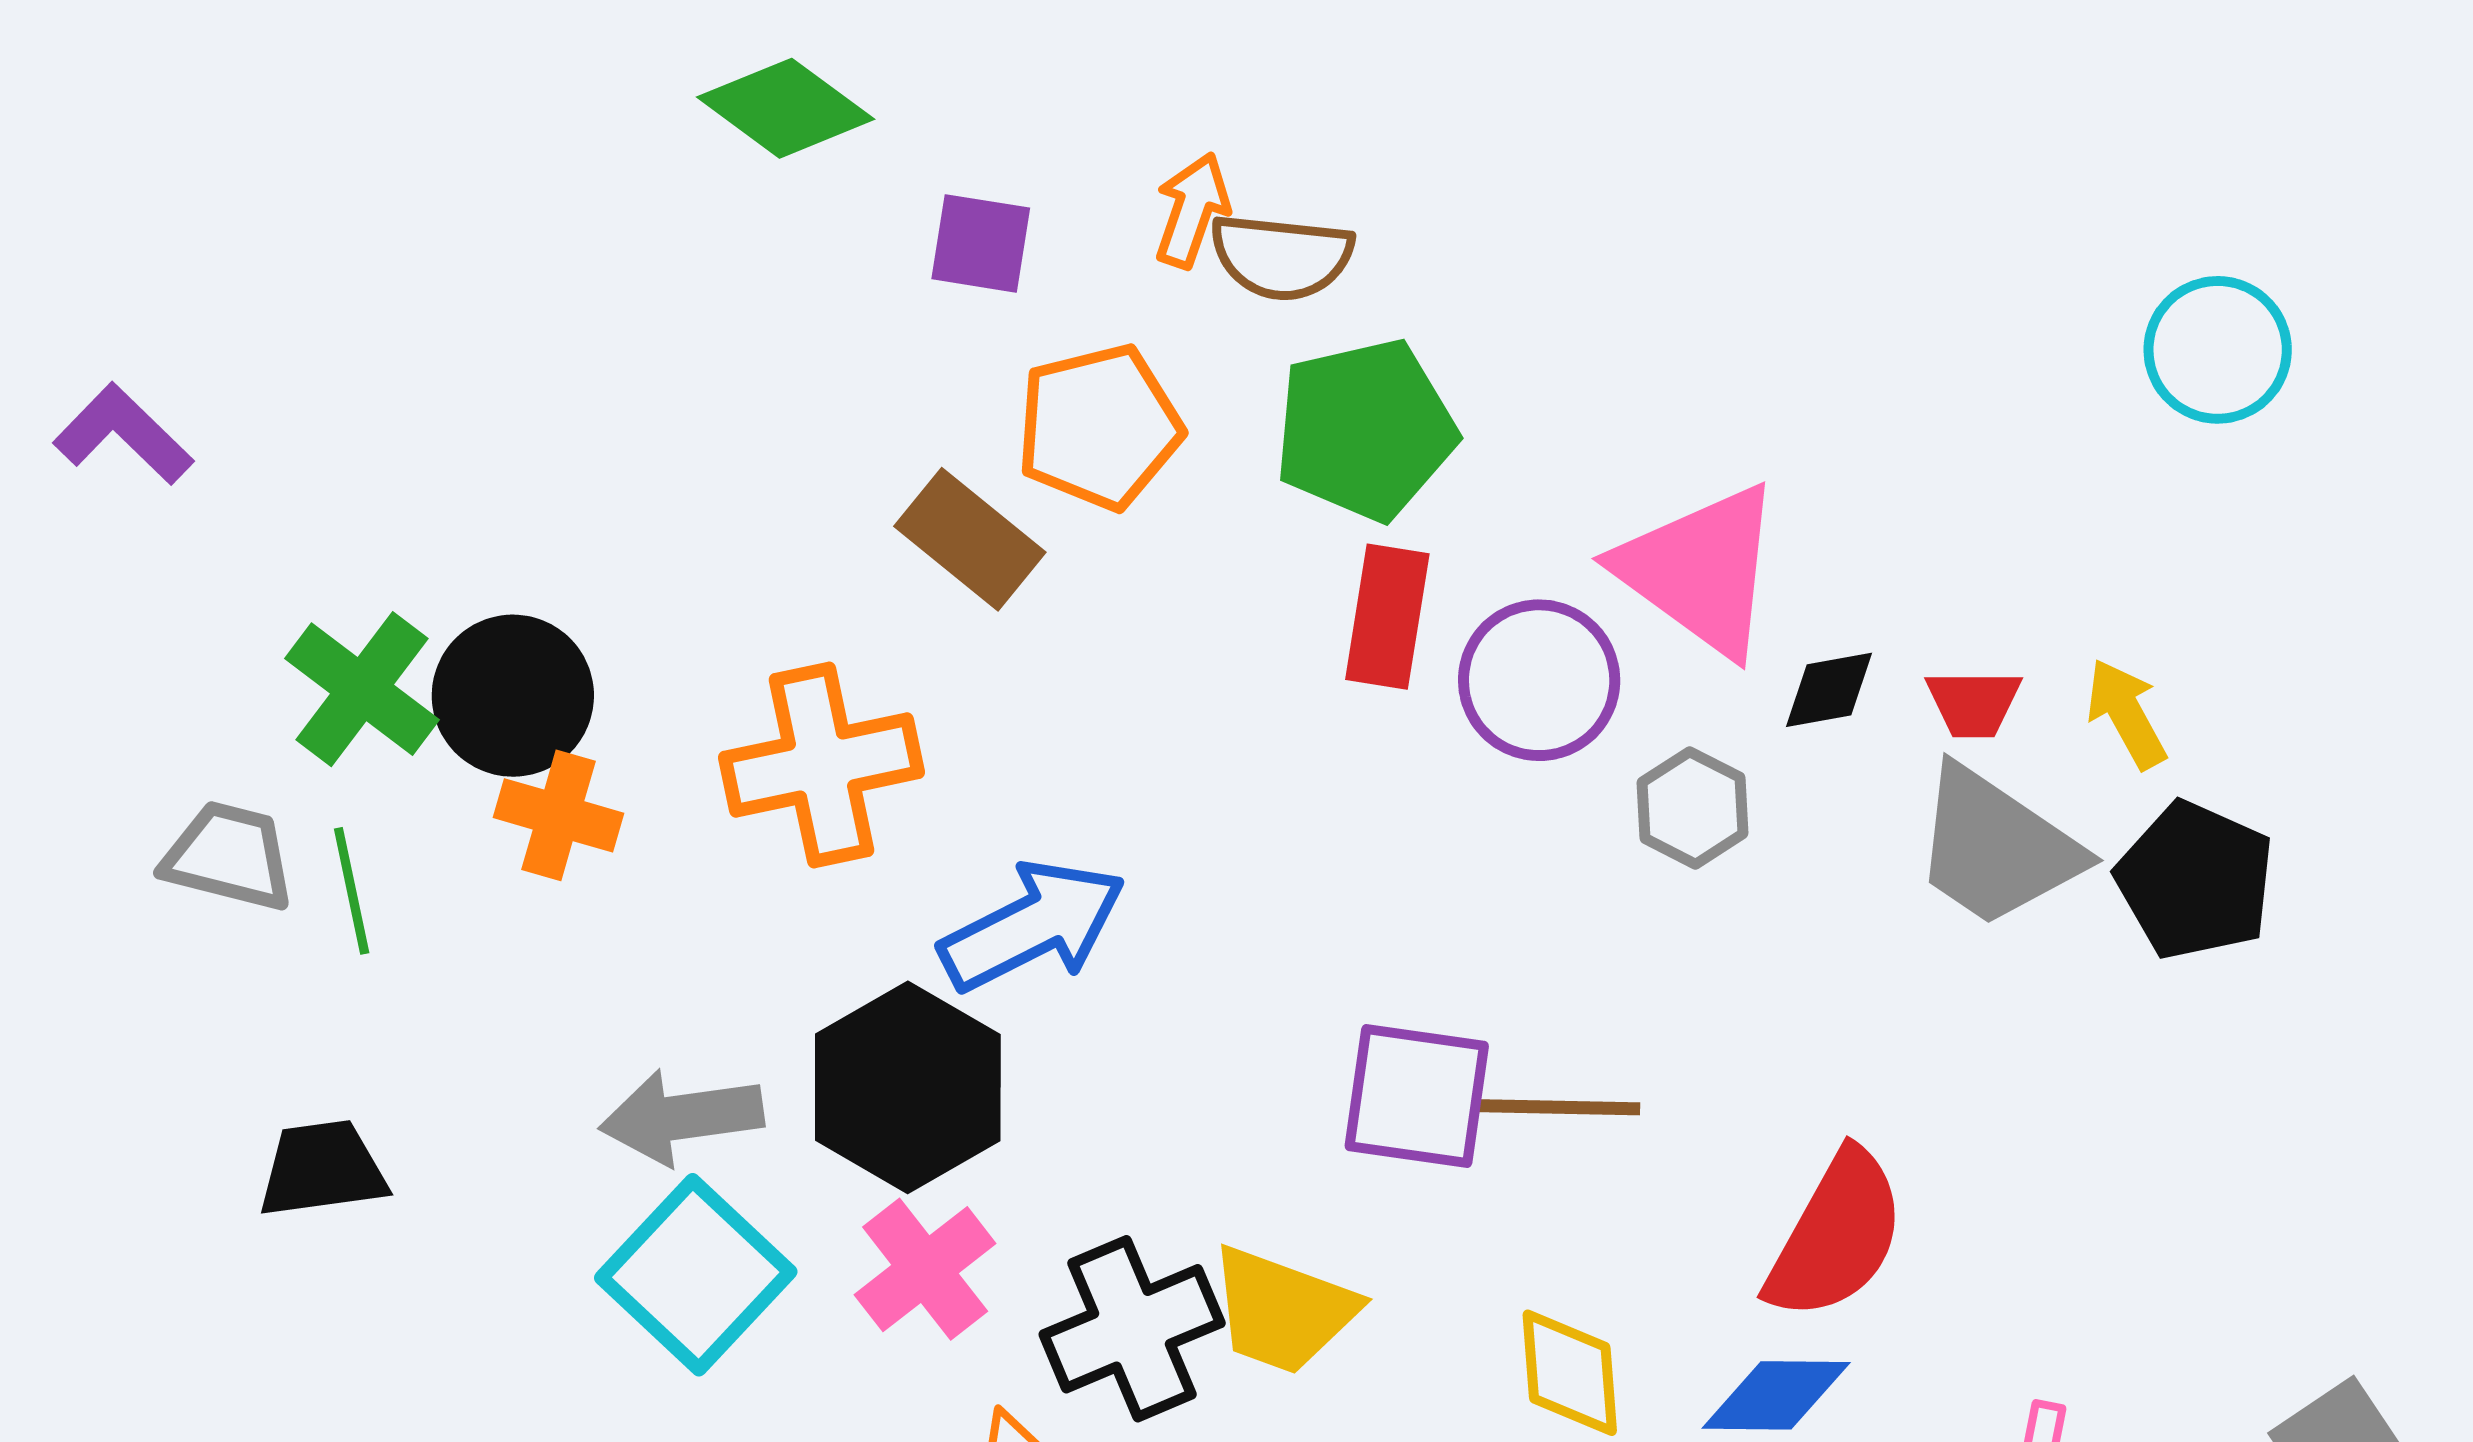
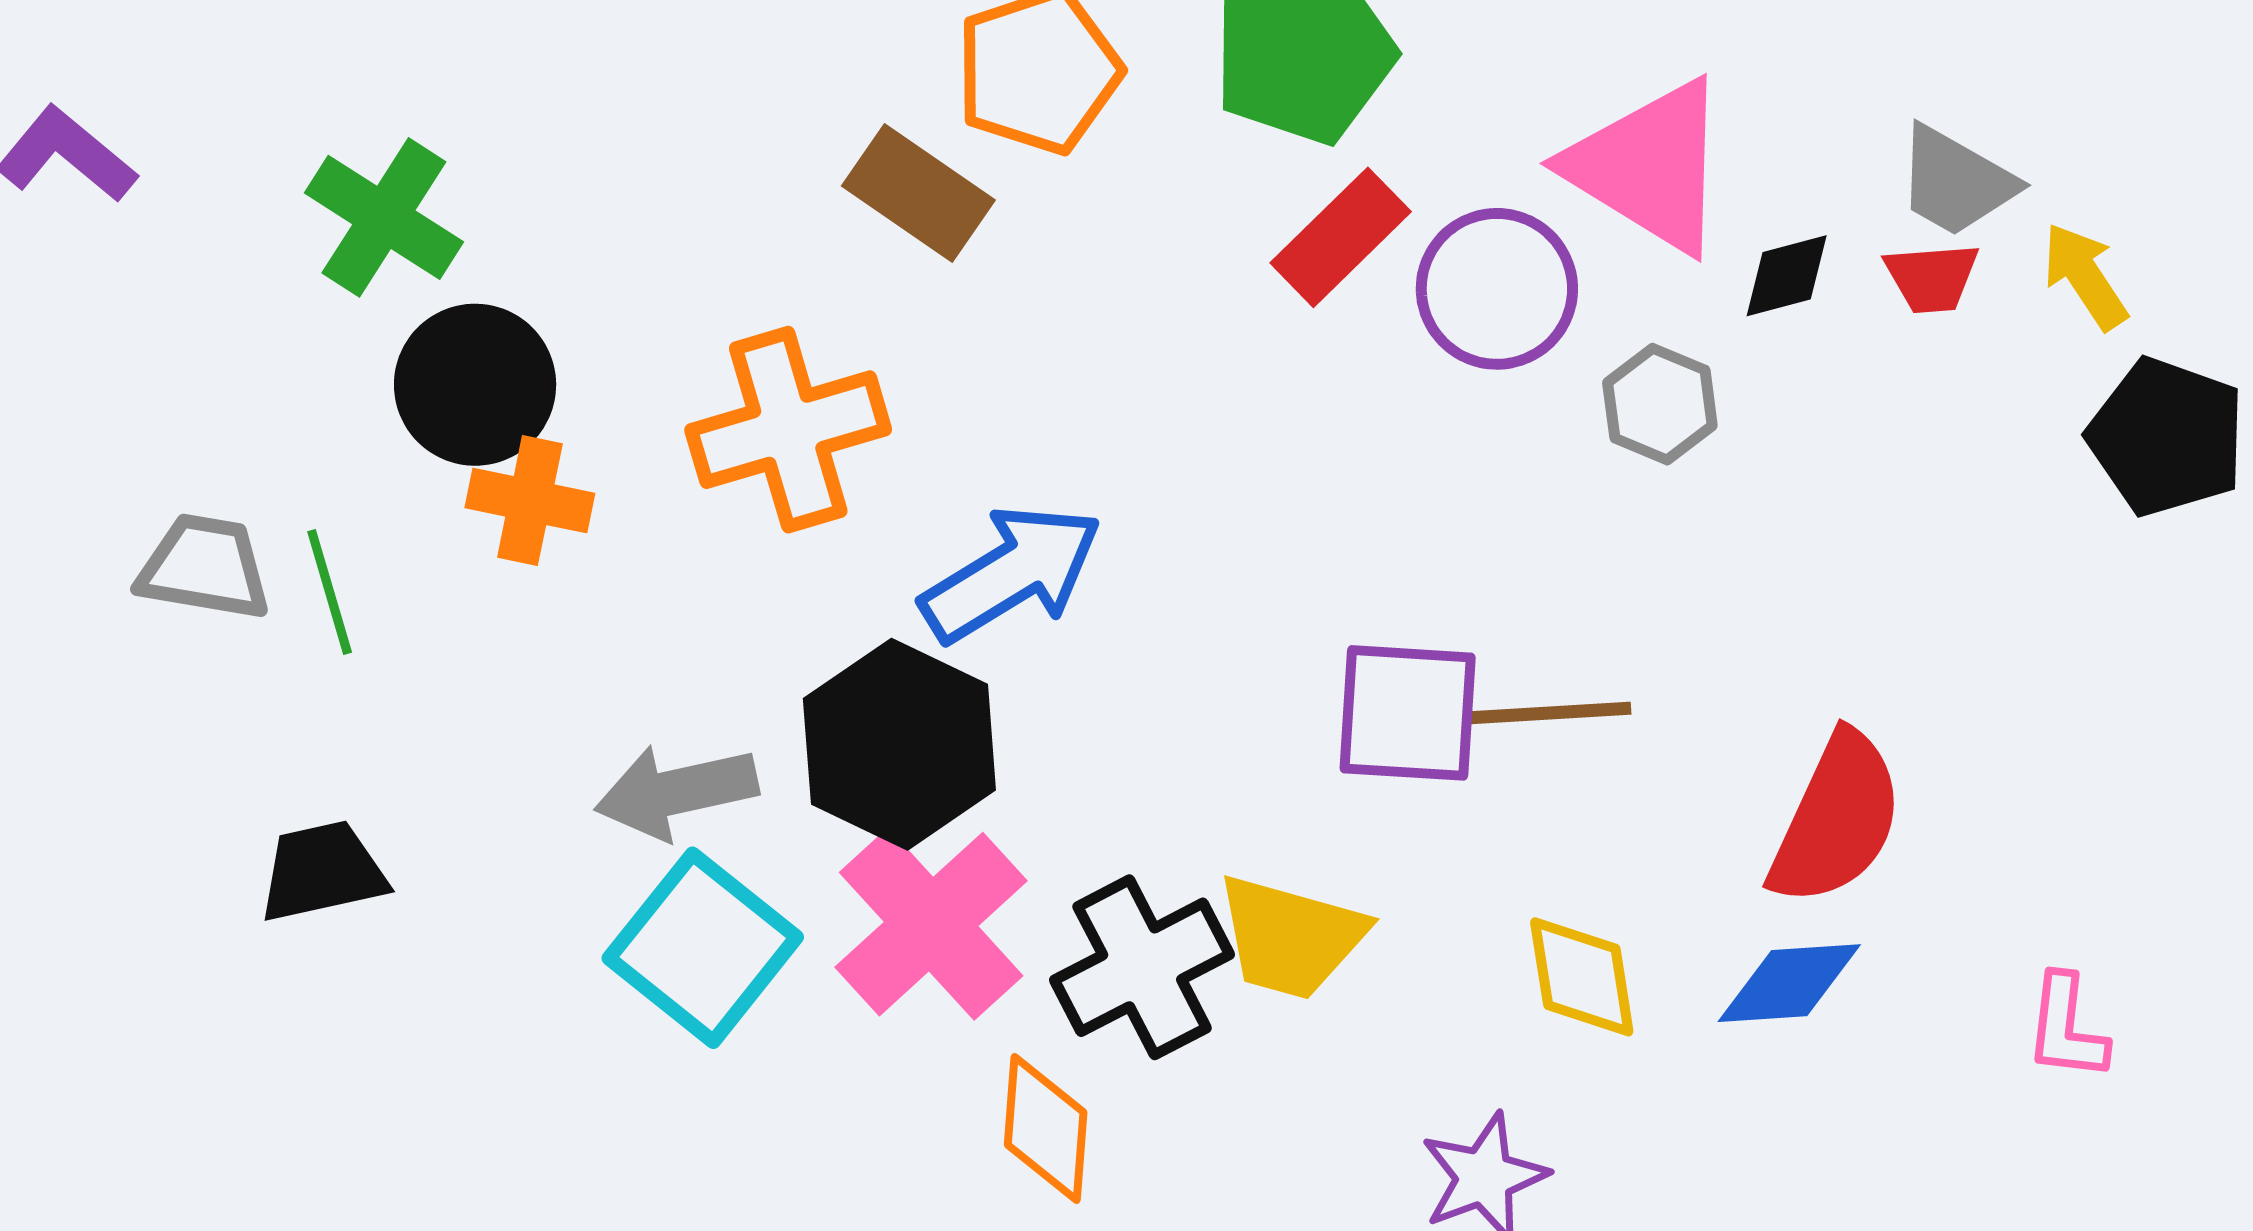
red rectangle: (1387, 617) -> (1341, 237), turned 41
green cross: (362, 689) -> (384, 217), moved
gray trapezoid: (1996, 847) -> (1956, 182), moved, size x0.7
pink cross: (925, 1269) -> (931, 924), size x1.4

